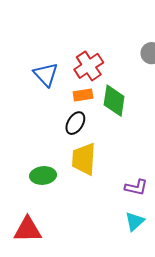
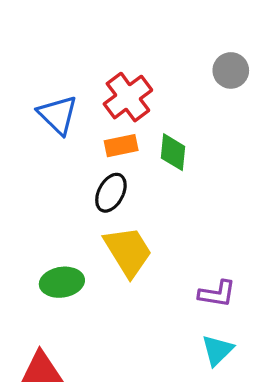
green diamond: (114, 101) -> (173, 152), size x0.7
yellow trapezoid: (84, 159) -> (128, 251), turned 148

